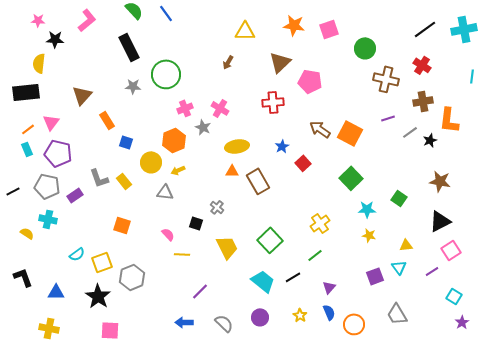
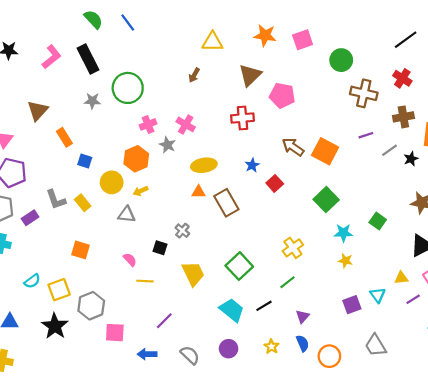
pink L-shape: (87, 20) -> (52, 57), moved
yellow triangle: (406, 245) -> (401, 278), moved
pink square: (110, 330) -> (115, 333), moved

